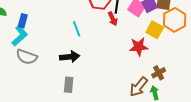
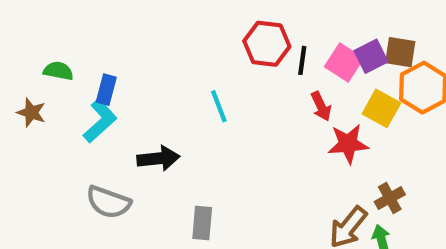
red arrow: (113, 19) -> (321, 106), moved
gray semicircle: (27, 57) -> (108, 202), moved
black arrow: (70, 57) -> (158, 158), moved

